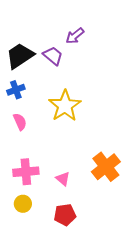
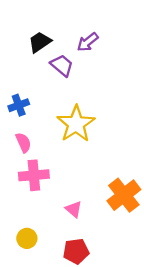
black trapezoid: (20, 56) -> (40, 42), moved, size x0.7
pink cross: (26, 172) -> (34, 175), moved

